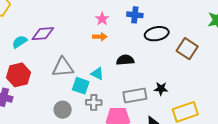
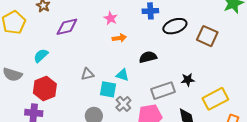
pink star: (102, 19) -> (111, 18), moved
purple diamond: (43, 34) -> (67, 27), moved
gray triangle: (63, 67) -> (87, 74), size x0.6
gray cross: (94, 102) -> (123, 104), turned -35

